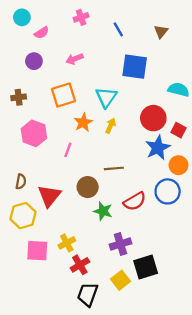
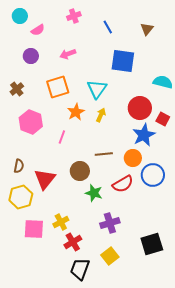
brown cross: (19, 97) -> (17, 89), turned -32
orange circle: (179, 165) -> (133, 158), moved
black square: (146, 267) -> (152, 244), moved

